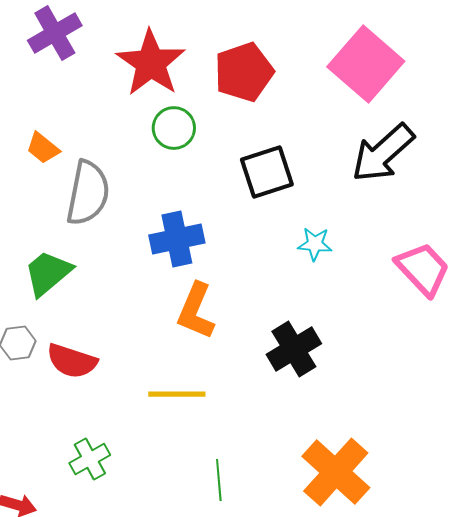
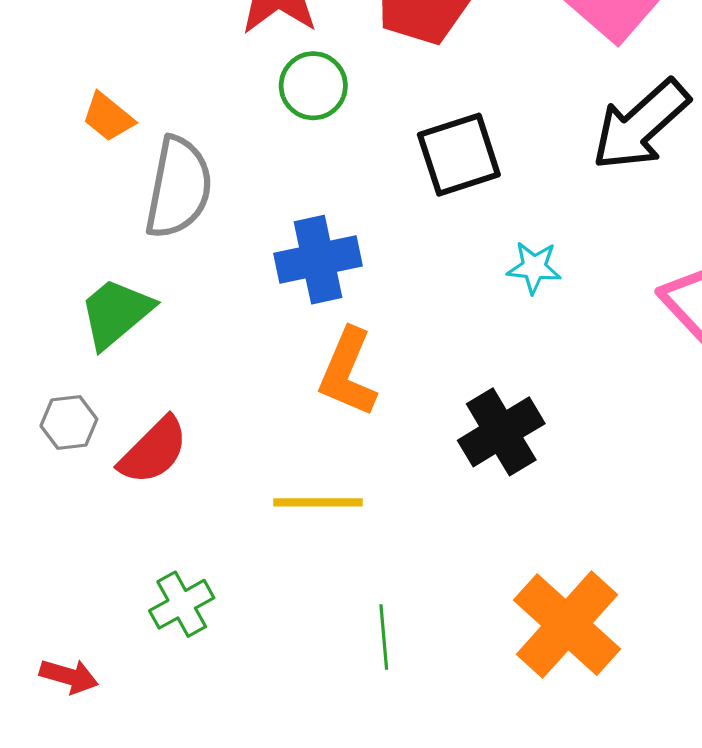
red semicircle: (72, 361) -> (153, 451), turned -63

